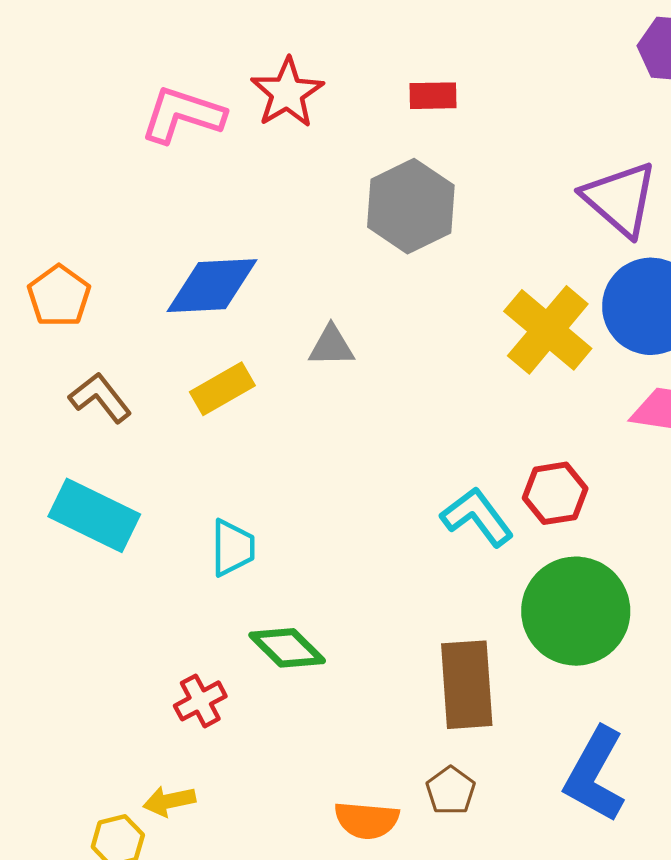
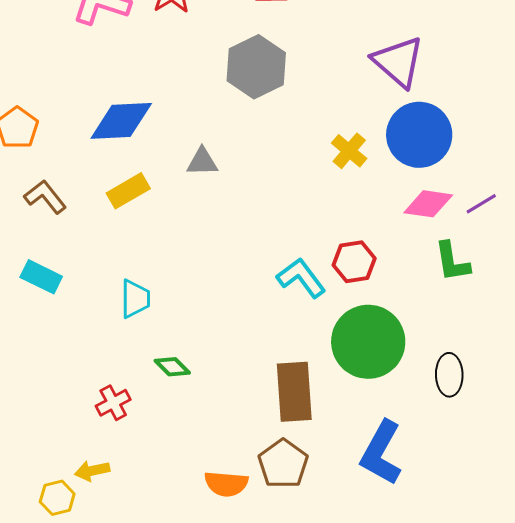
yellow cross: (548, 330) -> (349, 151), size x0.6
cyan rectangle: (94, 515) -> (41, 277), size x0.7
green diamond: (287, 648) -> (172, 367), size x0.7
brown pentagon: (451, 791) -> (283, 464), size x1.5

